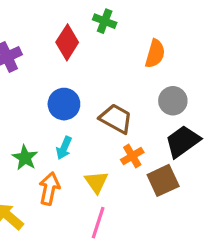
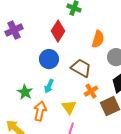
red diamond: (67, 42) -> (58, 31), moved
orange semicircle: (155, 54) -> (98, 39), moved

